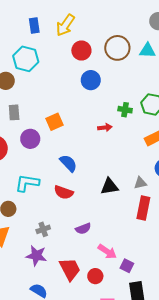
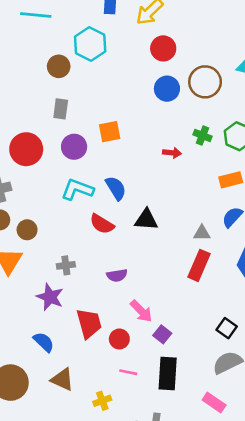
brown circle: (117, 48) -> (205, 82), moved
cyan L-shape: (27, 183) -> (77, 189), moved
black triangle: (109, 186) -> (146, 220), moved

